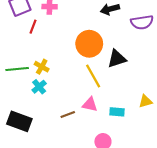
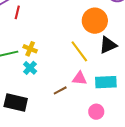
orange circle: (89, 44) -> (95, 21), moved
black triangle: (117, 59) -> (108, 45), moved
cyan rectangle: (117, 112) -> (106, 82), size x1.5

